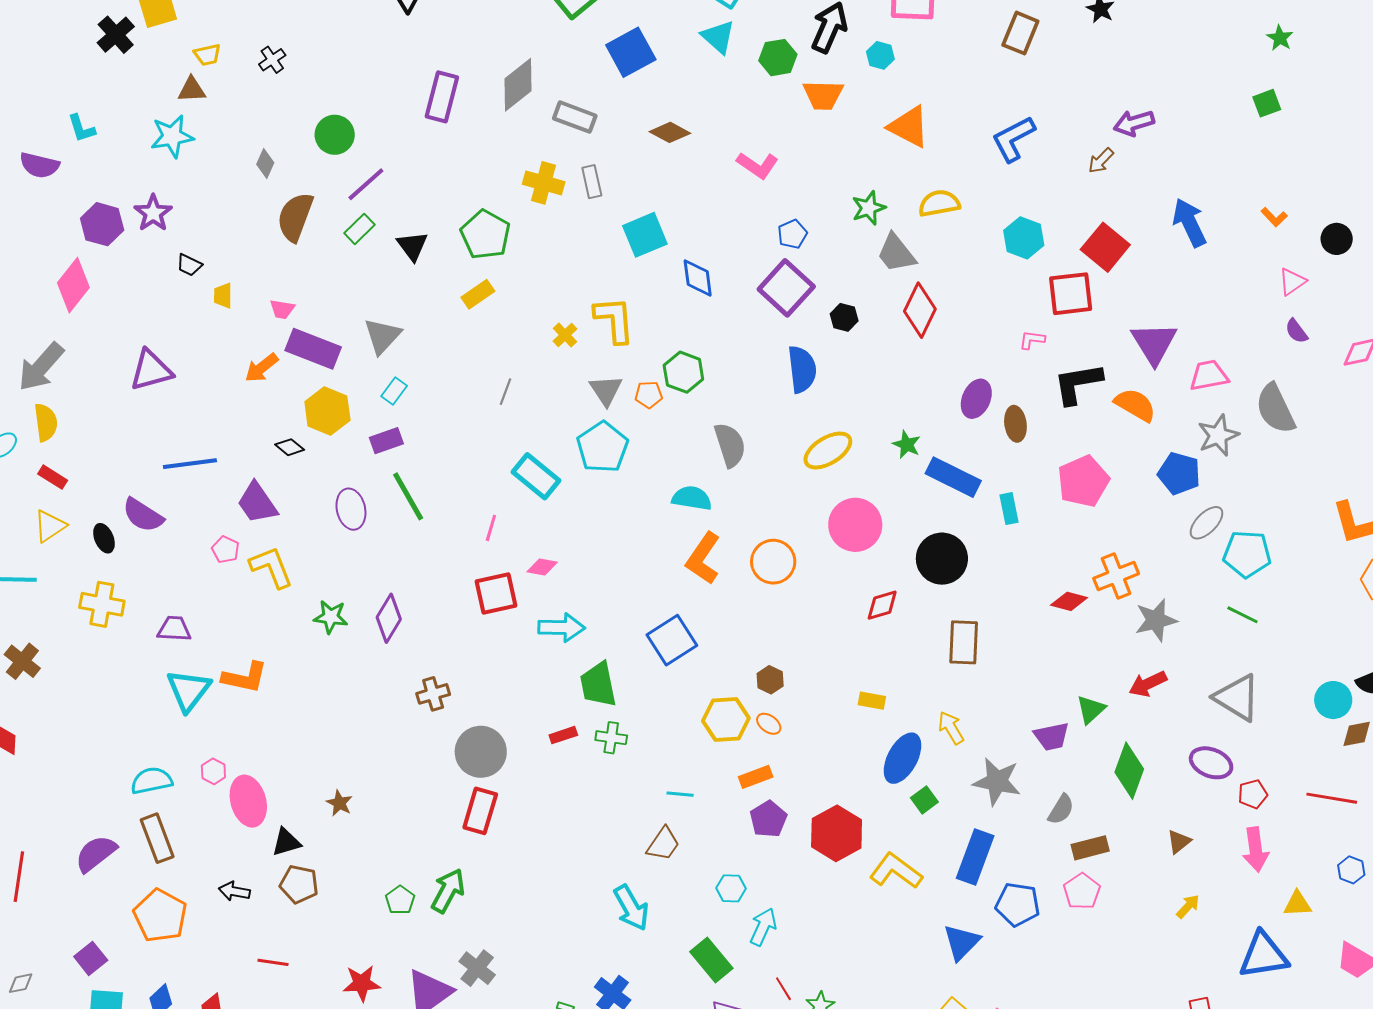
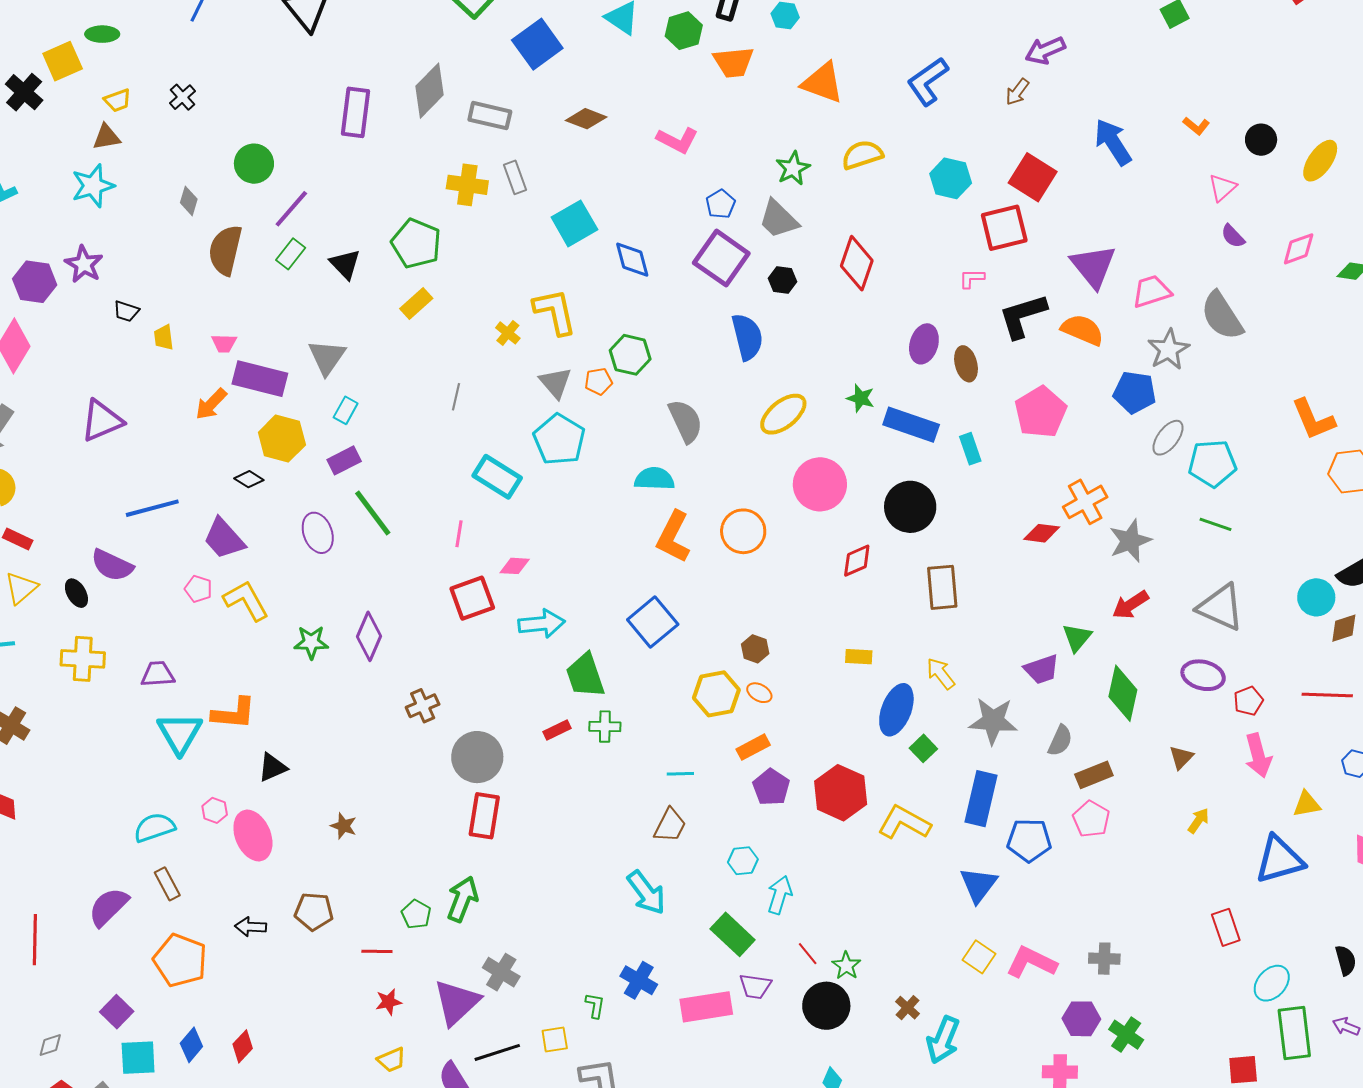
gray trapezoid: (896, 253) -> (778, 219), moved
brown rectangle: (157, 838) -> (167, 884), size x0.7
black triangle: (286, 842) -> (273, 767), moved
red line: (273, 962) -> (377, 951), moved
red star: (362, 983) -> (389, 1002), size x0.7

